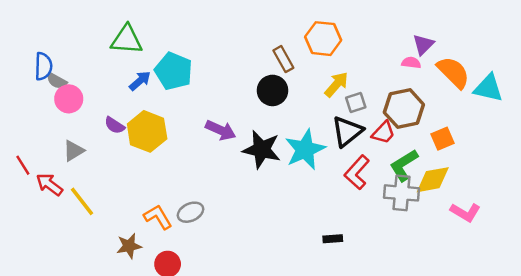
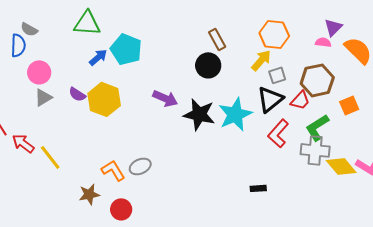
orange hexagon: (323, 39) -> (274, 34), moved
gray semicircle: (57, 81) -> (29, 29), moved
gray triangle: (74, 151) -> (43, 97), moved
yellow diamond: (433, 180) -> (341, 166), moved, turned 60

